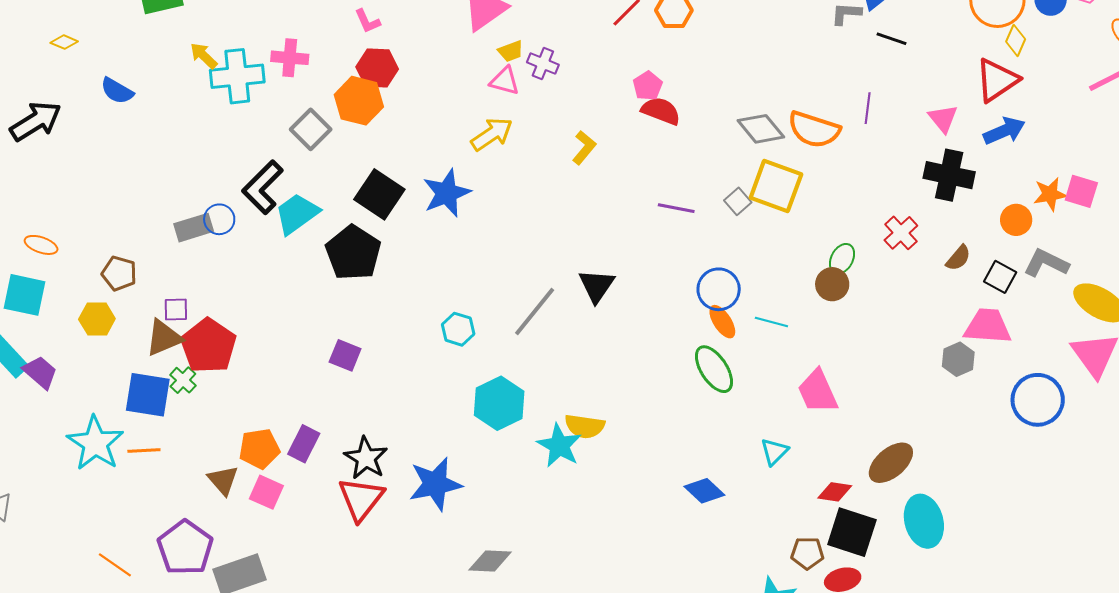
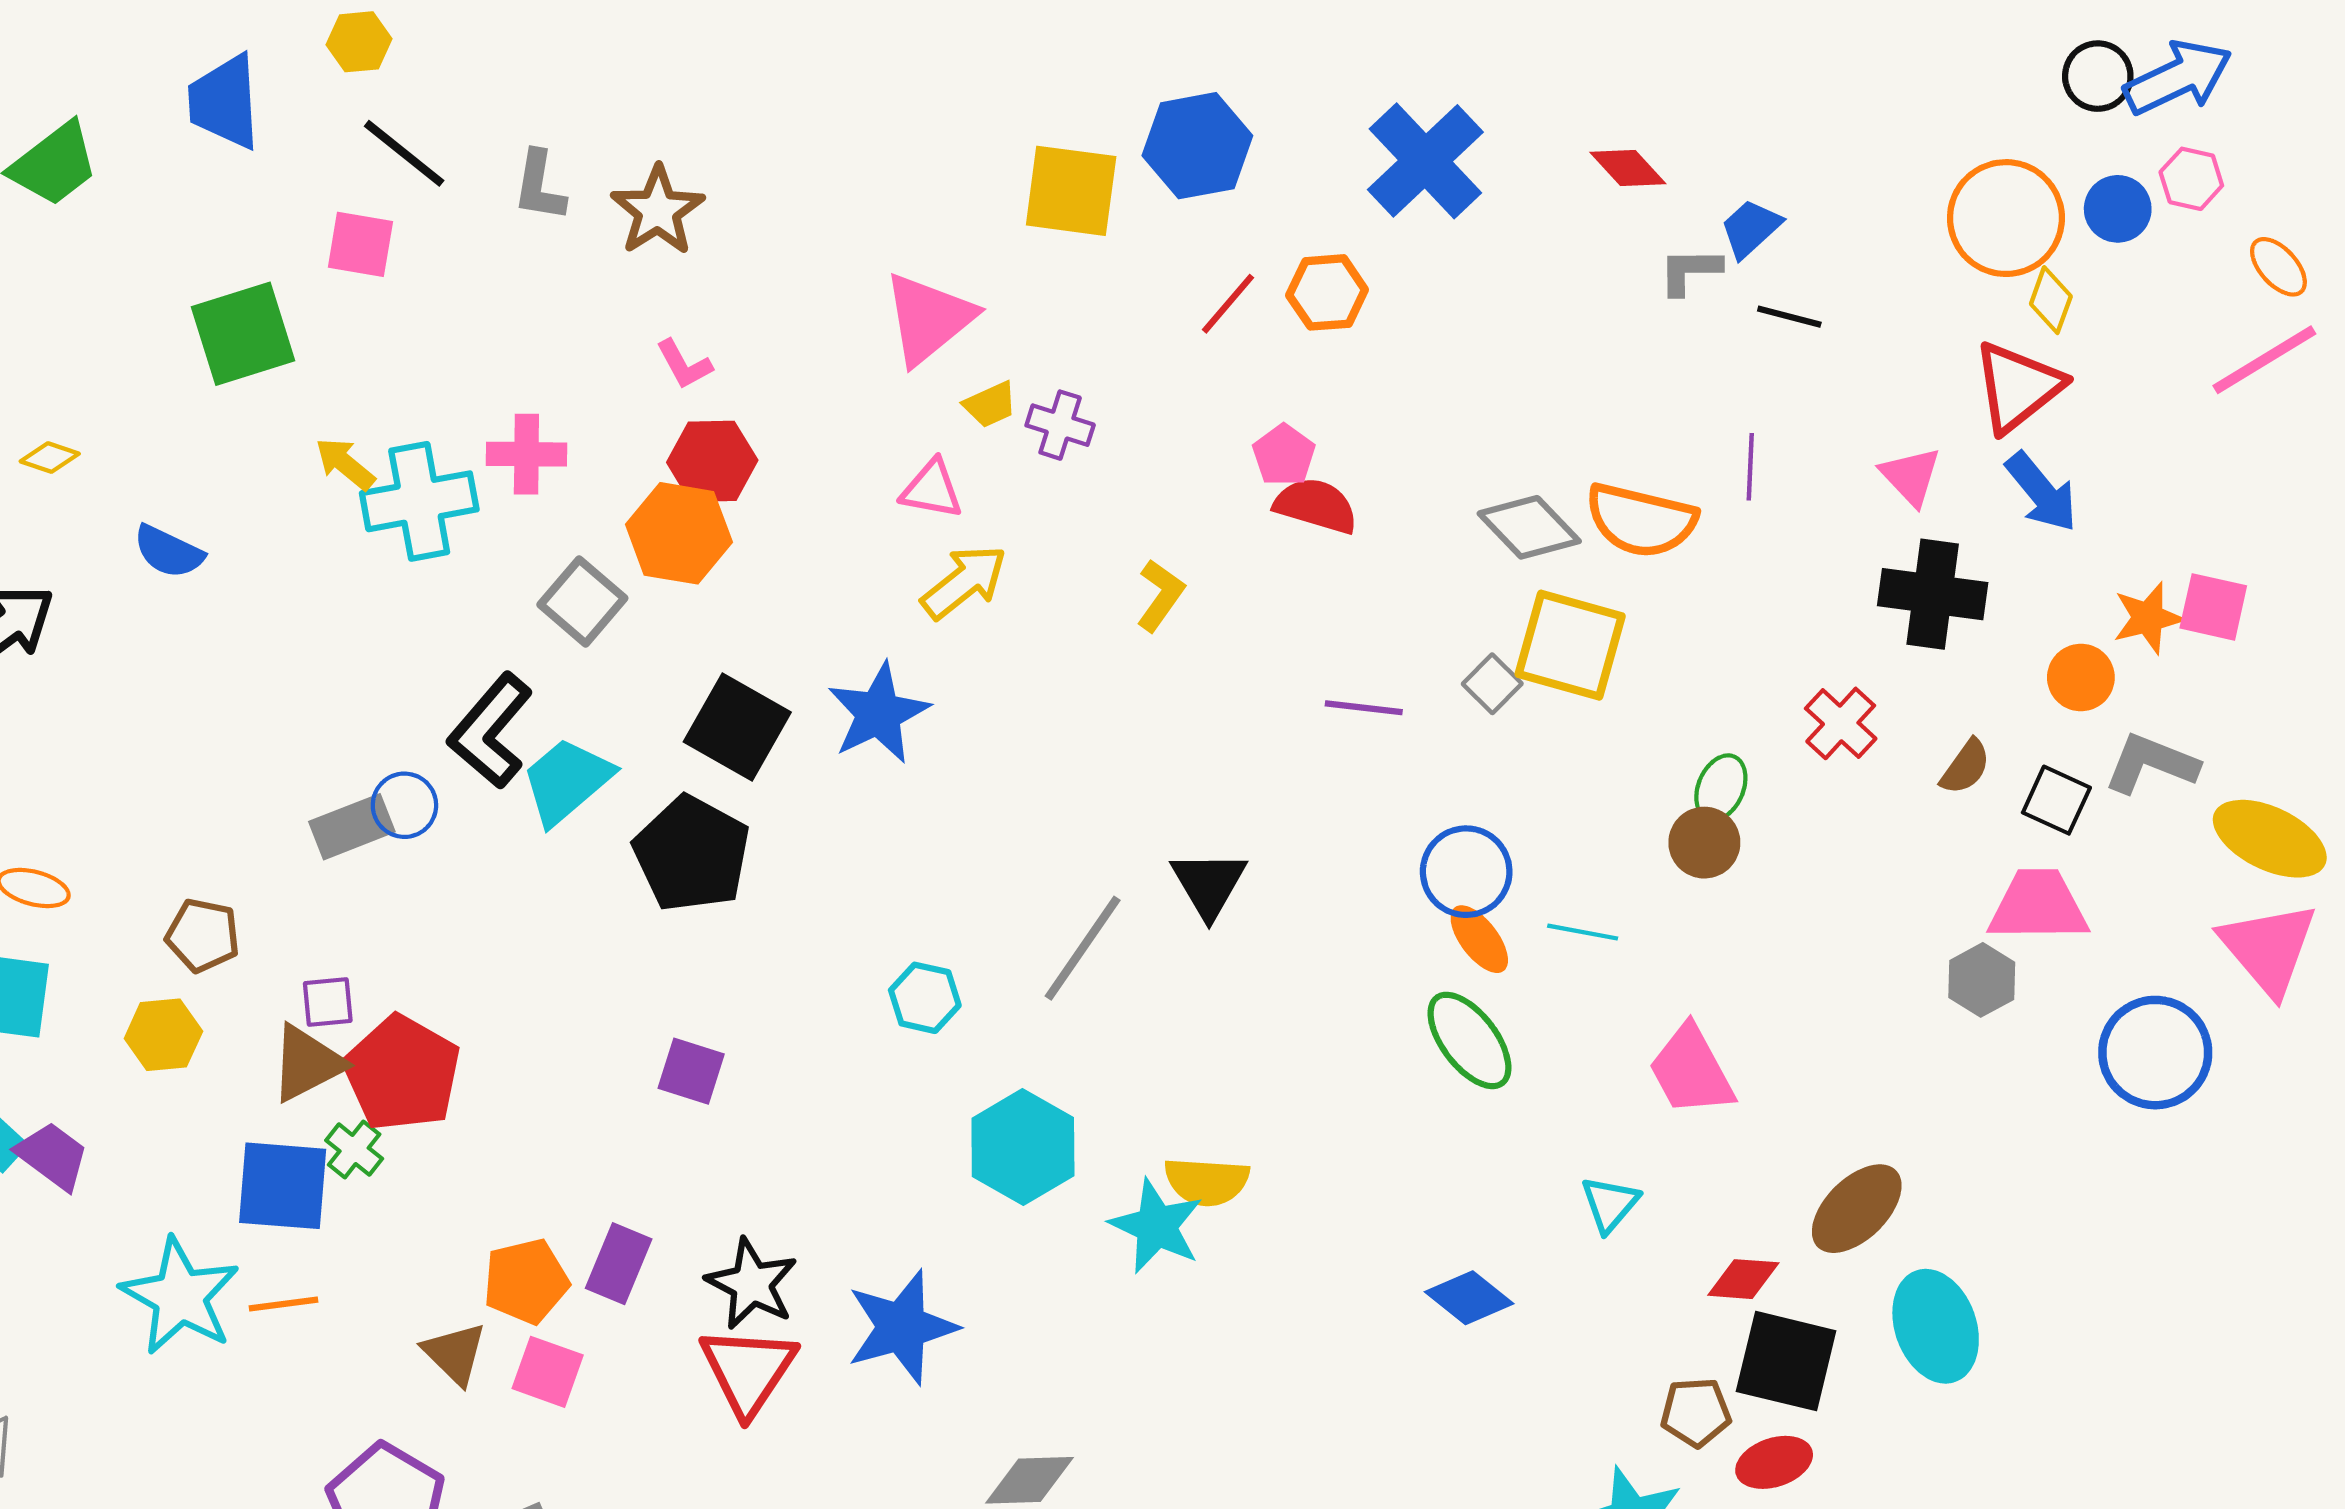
pink triangle: (505, 81) -> (932, 489), moved
blue arrow: (1004, 131) -> (2042, 492), turned 78

